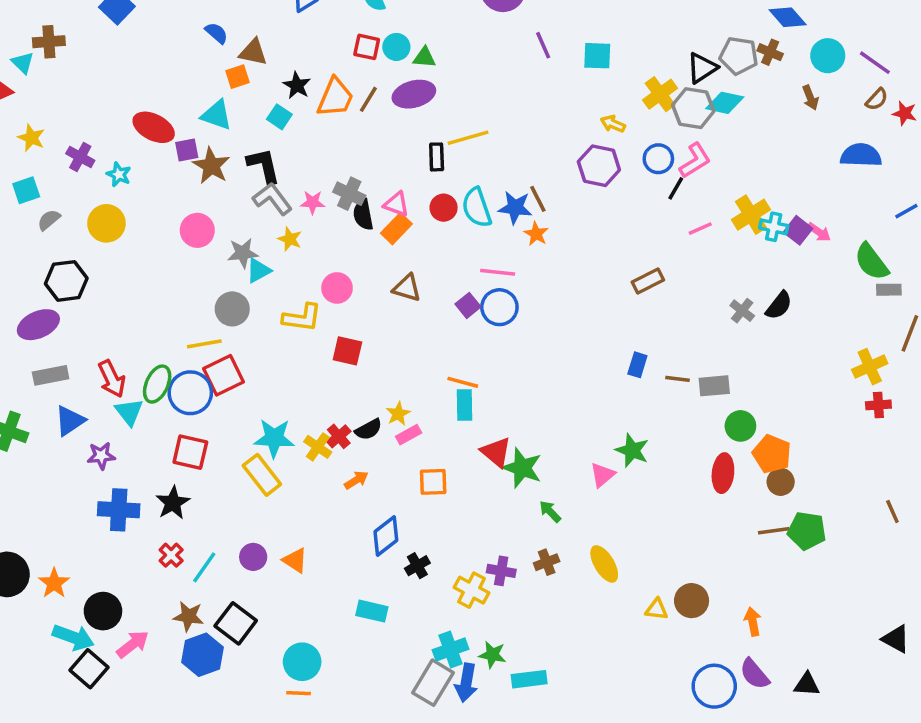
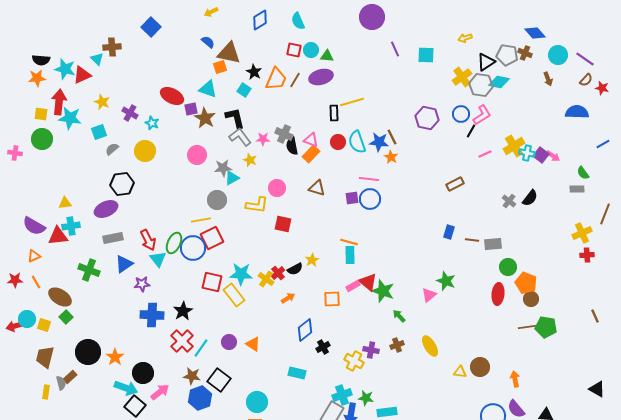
brown triangle: (253, 52) -> (229, 53), size x1.4
yellow arrow: (613, 124) -> (465, 38), moved, turned -40
green semicircle: (871, 262) -> (583, 173), size x0.6
gray rectangle: (889, 290) -> (577, 189), moved
purple square: (468, 305) -> (352, 198), turned 32
pink rectangle: (409, 435) -> (353, 286), moved
red square: (190, 452) -> (212, 282), moved
red cross: (171, 555) -> (182, 341), size x1.6

